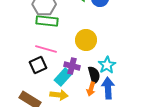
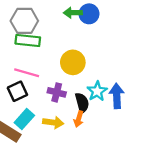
cyan rectangle: (63, 77) -> (24, 119), moved
blue arrow: (108, 88) -> (117, 96), moved
yellow arrow: (59, 95) -> (53, 122), moved

